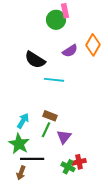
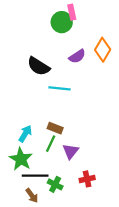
green cross: (68, 167) -> (55, 184), moved
brown arrow: (21, 173) -> (32, 196), moved, turned -56

